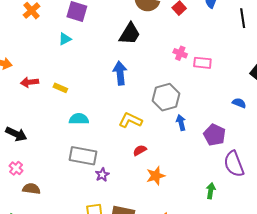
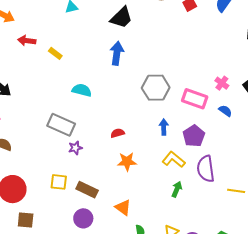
black trapezoid: (130, 34) -> (121, 18), moved
pink cross: (180, 53) -> (222, 83), moved
pink rectangle: (202, 63) -> (195, 99), moved, size x1.4
cyan semicircle: (79, 119) -> (82, 90), moved
yellow L-shape: (130, 120) -> (174, 160), moved
blue arrow: (181, 123) -> (164, 127), moved

